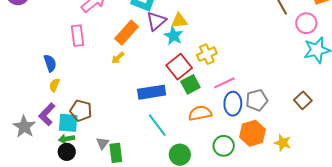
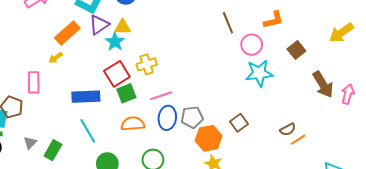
pink rectangle: (77, 36) -> (34, 82), moved
orange hexagon: (252, 133) -> (209, 138), moved
green rectangle: (116, 153) -> (53, 150), moved, turned 30

